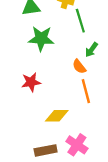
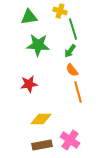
green arrow: (91, 50) -> (70, 51), moved
yellow diamond: (57, 116) -> (41, 119), moved

